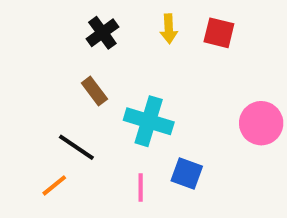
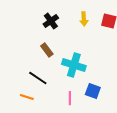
orange line: (54, 185) -> (27, 97), turned 56

